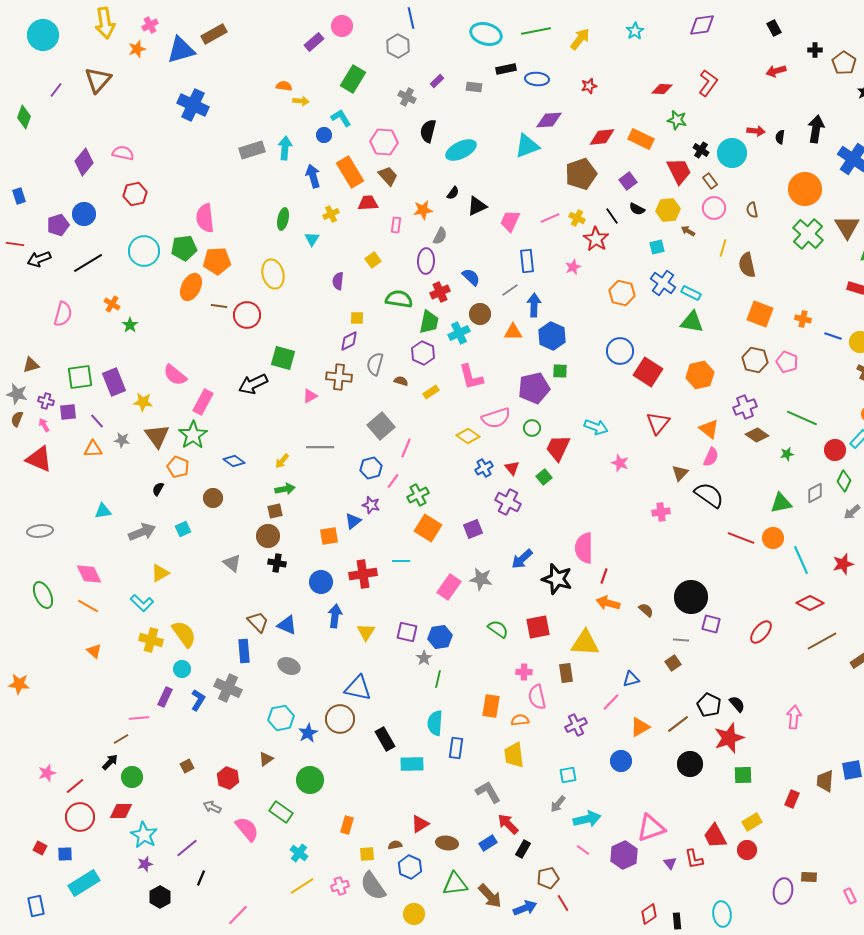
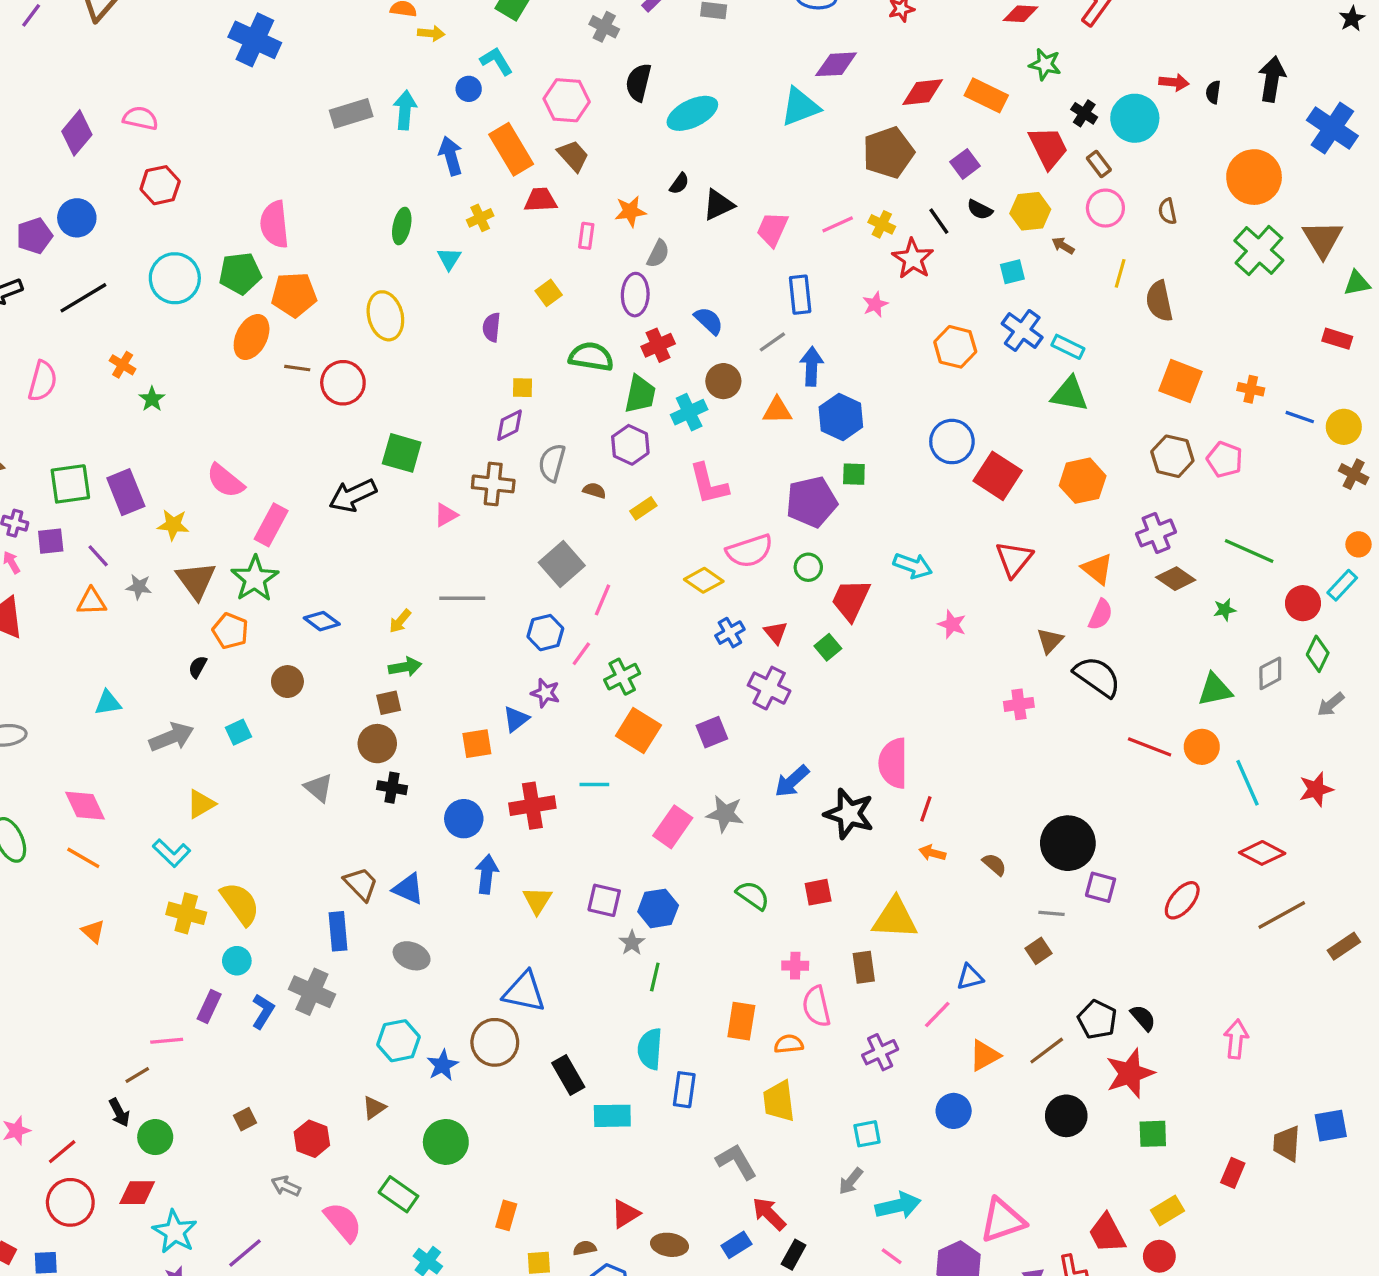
orange arrow: (608, 603) -> (932, 853), size x0.7
red square: (538, 627) -> (818, 892), size x0.7
black arrow: (110, 762) -> (119, 1113), turned 108

